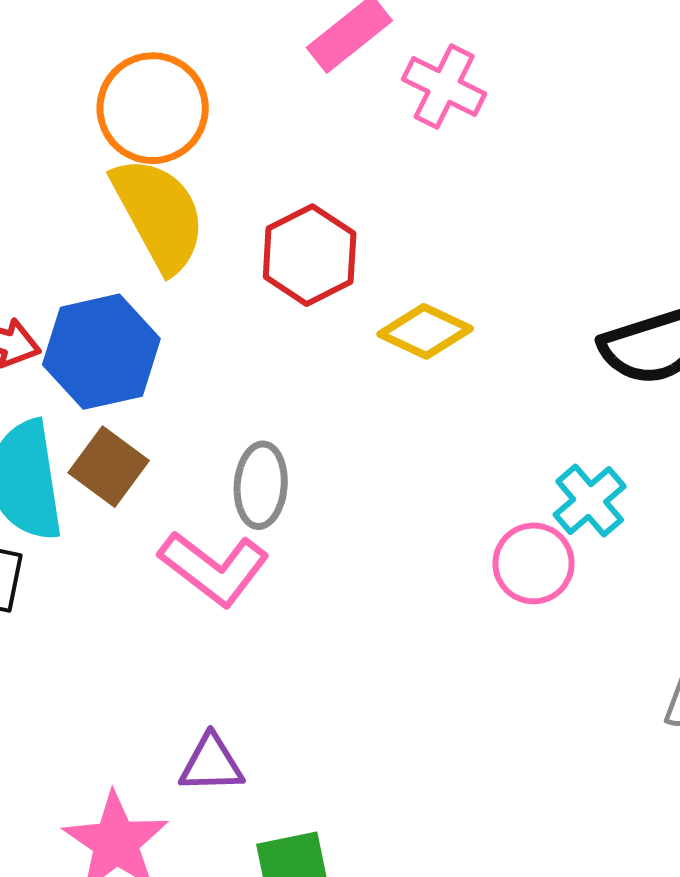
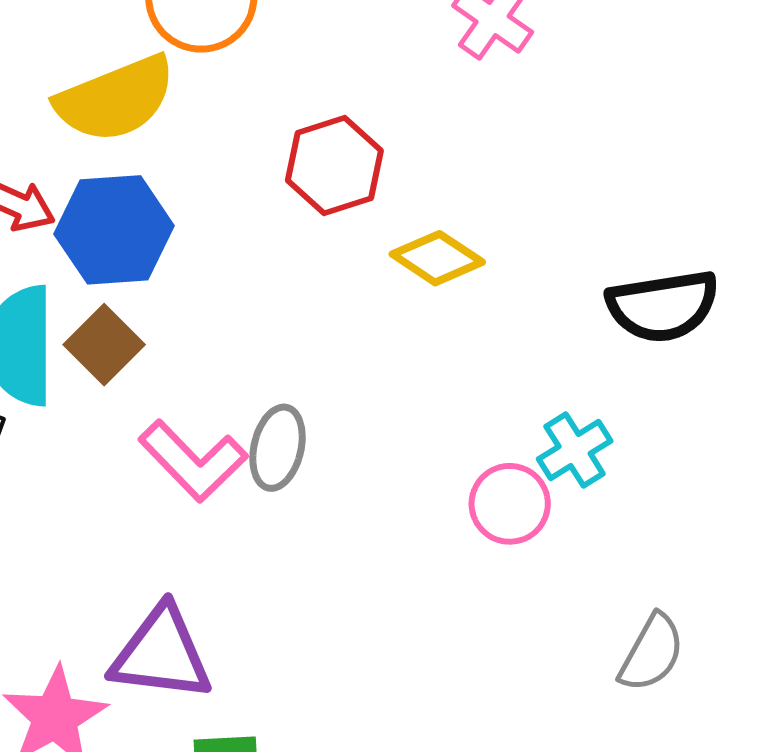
yellow semicircle: (159, 214) -> (116, 99), moved, turned 88
gray ellipse: (261, 485) -> (278, 448), moved
purple triangle: (211, 764) -> (161, 654), size x1.6

